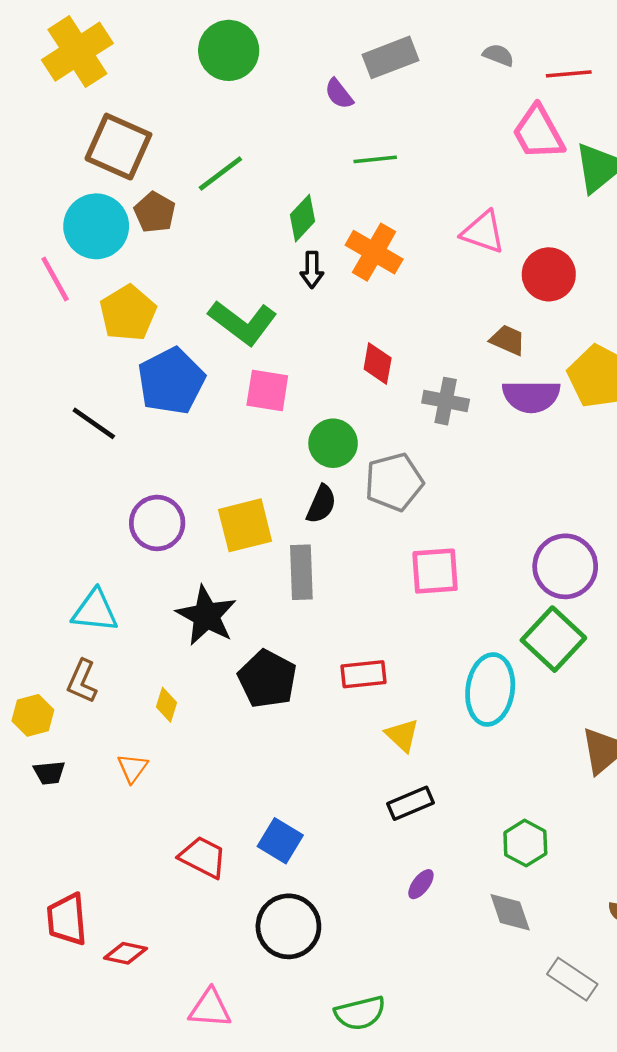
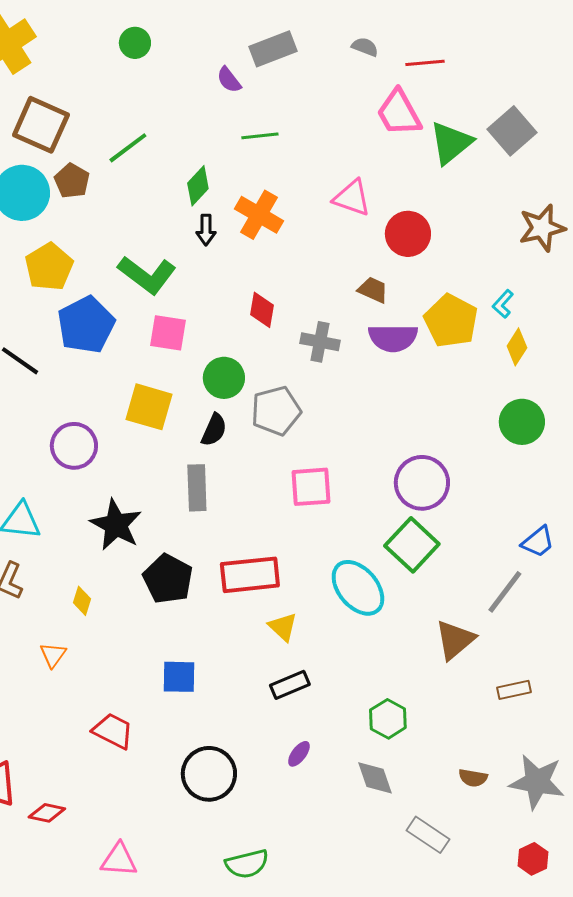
green circle: (229, 50) -> (135, 43), size x0.6
yellow square: (245, 525) -> (149, 407), moved, turned 30
red rectangle: (364, 674) -> (250, 575), size x1.5
cyan ellipse: (490, 689) -> (358, 588), turned -48
blue square: (280, 841) -> (179, 677), moved, turned -30
black circle: (288, 926) -> (209, 774), moved

